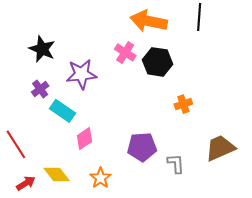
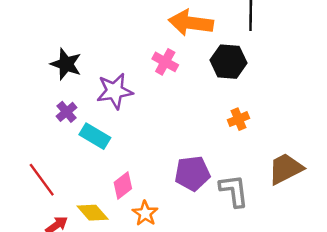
black hexagon: (158, 62) -> (229, 62), moved
pink diamond: (84, 139) -> (123, 186), moved
gray L-shape: (176, 164) -> (234, 191), size x1.4

